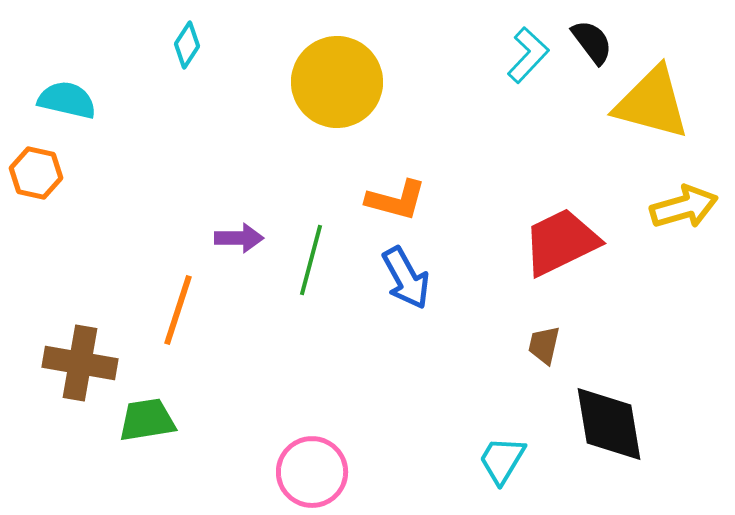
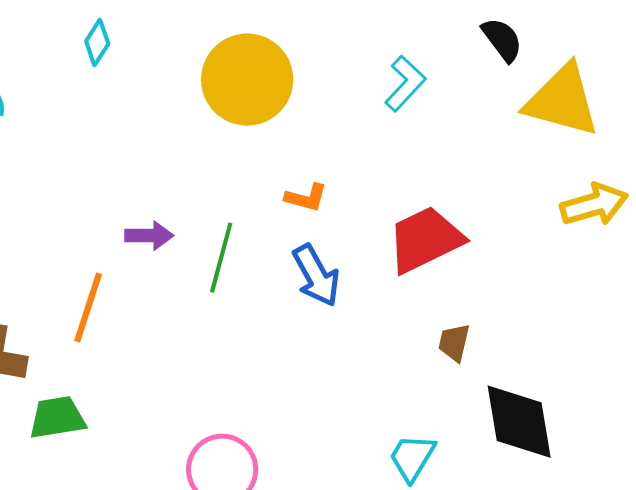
cyan L-shape: (528, 55) -> (405, 84), moved
orange L-shape: (396, 200) -> (306, 198), size x0.7
red trapezoid: (561, 242) -> (425, 240), moved

